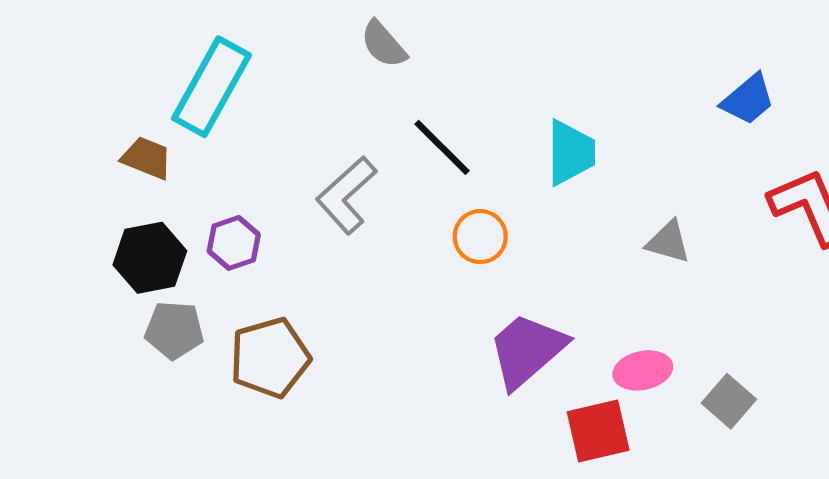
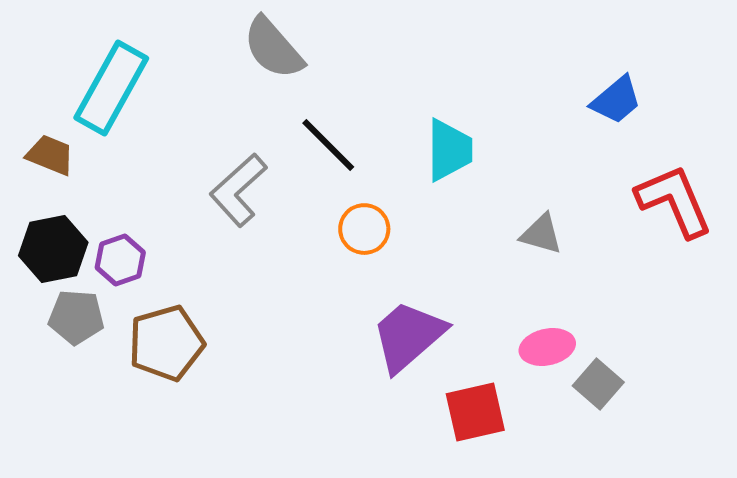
gray semicircle: (384, 44) -> (273, 48), size x1.4
purple hexagon: (234, 243) -> (120, 260), moved
pink ellipse: (643, 370) -> (547, 347), moved

